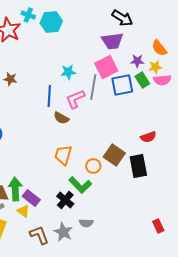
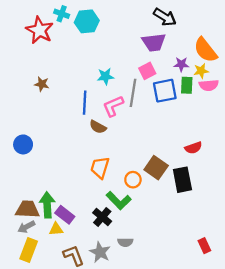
orange semicircle: (159, 48) -> (205, 50), size x1.4
pink square: (106, 67) -> (147, 71), size x0.7
green rectangle: (142, 80) -> (187, 85), turned 35
yellow triangle: (23, 211) -> (56, 229), turned -40

